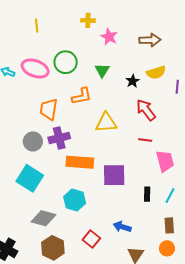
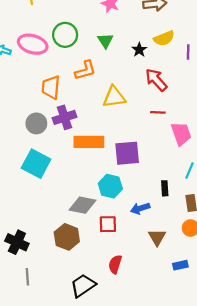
black rectangle: (147, 194) -> (165, 188), moved
cyan hexagon: (75, 200) -> (110, 186), moved
gray diamond: (44, 218) -> (82, 205), moved
blue arrow: (122, 227) -> (140, 208), turned -30
red square: (91, 239) -> (108, 224), turned -36

